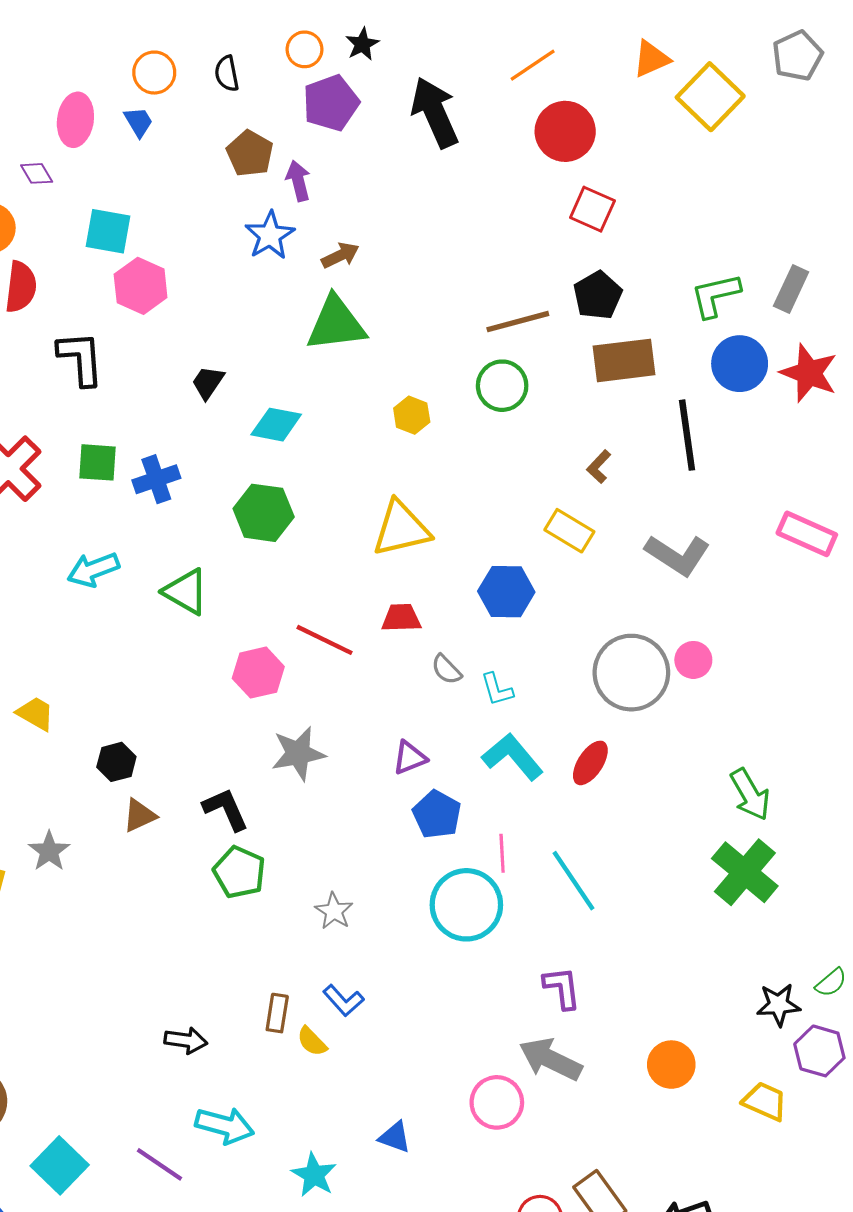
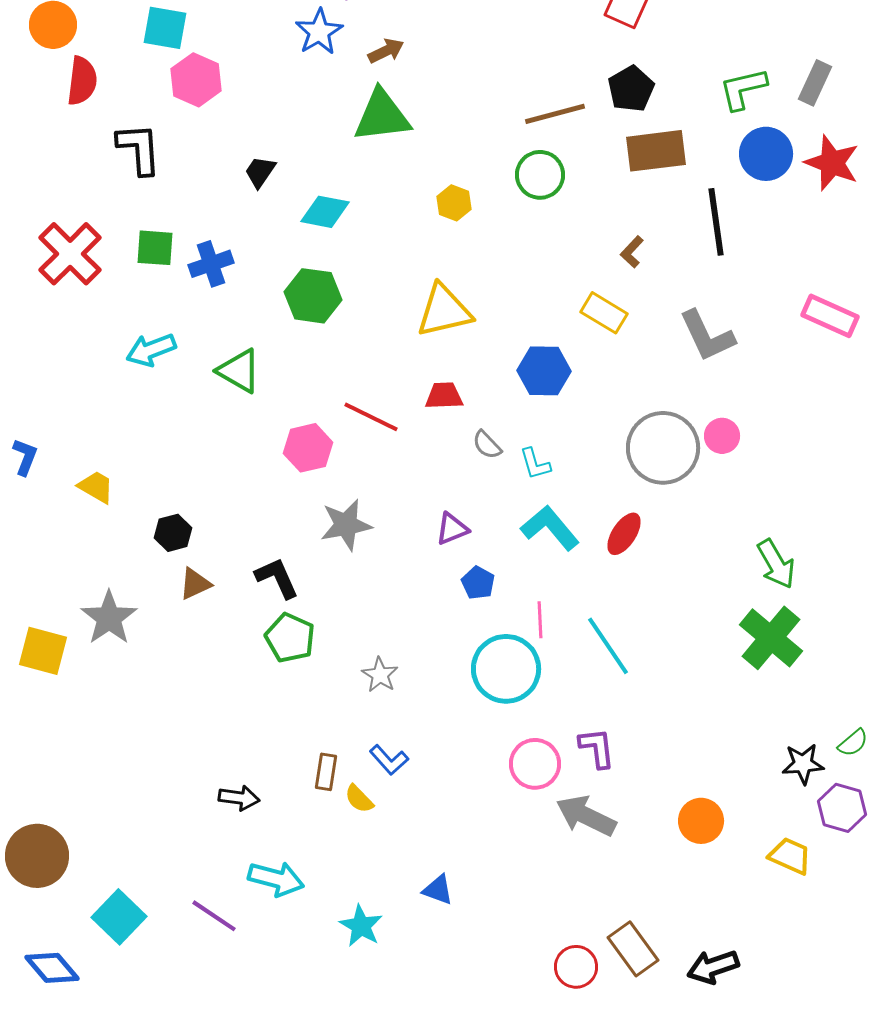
gray L-shape: (678, 555) -> (707, 336), turned 32
blue pentagon: (437, 814) -> (478, 583), size x0.7
gray star: (49, 851) -> (109, 618), size x1.4
pink circle: (497, 1102) -> (535, 764), moved

